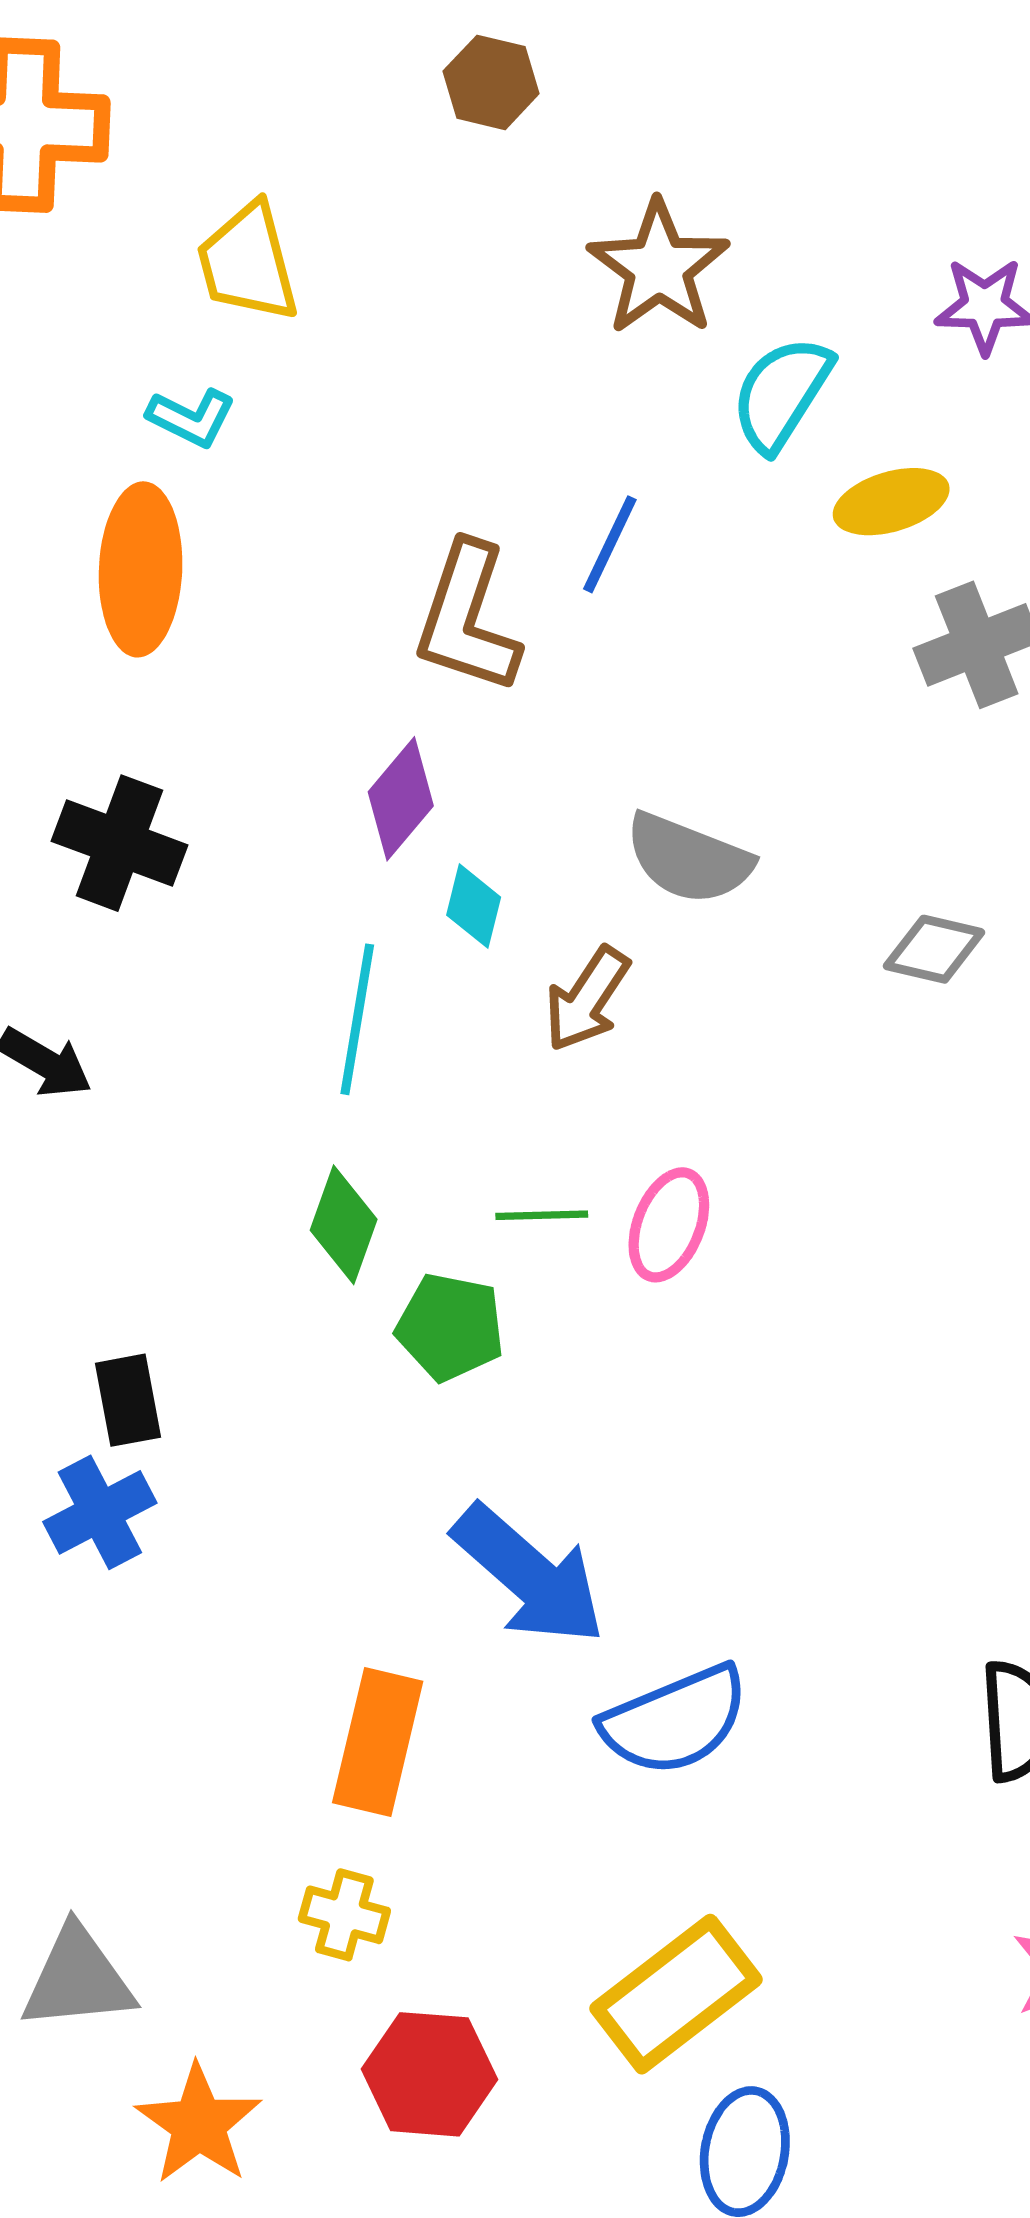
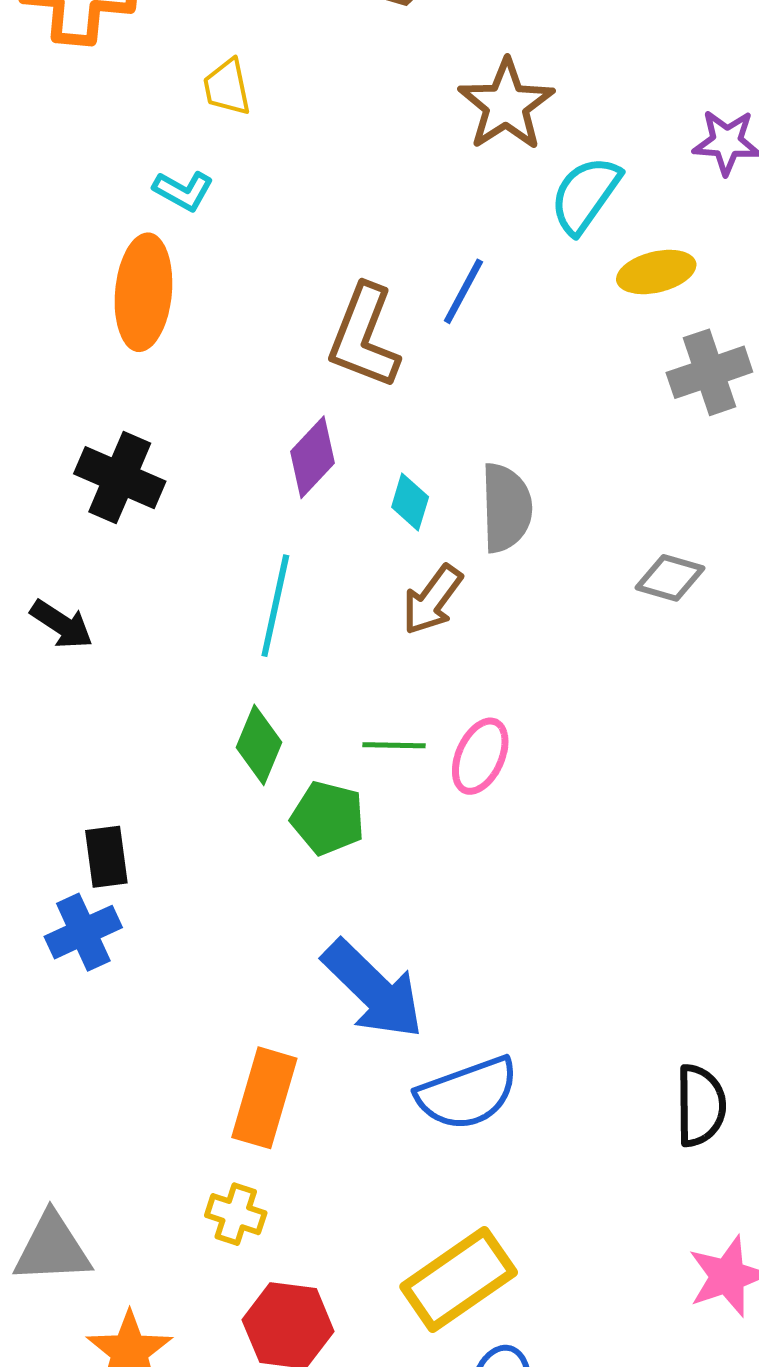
yellow trapezoid: (248, 263) -> (227, 87), size x0.7
gray semicircle: (688, 859) -> (506, 508), turned -116
cyan diamond: (474, 906) -> (410, 502), moved

